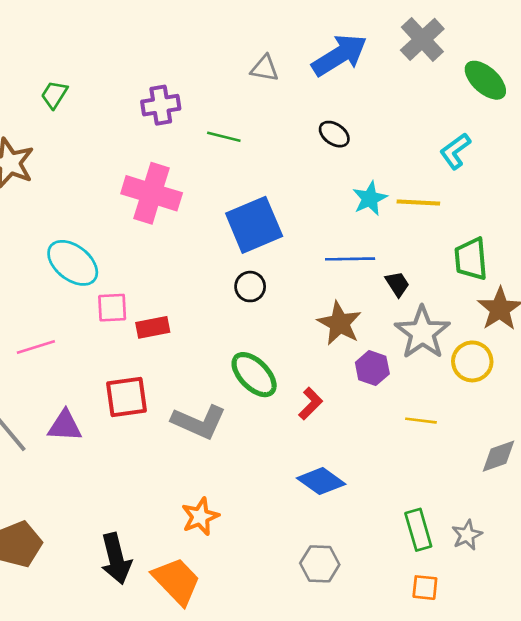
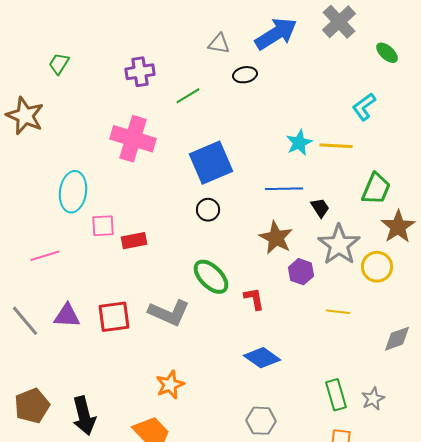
green ellipse: (485, 80) -> (387, 53), size x0.7
black ellipse: (334, 134) -> (245, 75), moved, turned -45
green line: (224, 137) -> (188, 96), turned -45
green trapezoid: (471, 259) -> (376, 189), turned -152
cyan ellipse: (73, 263) -> (73, 192), turned 60
red square: (127, 397) -> (114, 317), moved
red L-shape: (311, 404) -> (254, 299), turned -55
black arrow: (116, 559) -> (84, 416), moved

